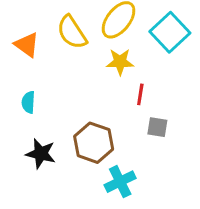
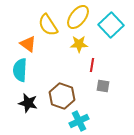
orange triangle: (27, 45) -> (28, 44), moved
cyan semicircle: (28, 102) -> (20, 70), size x1.6

